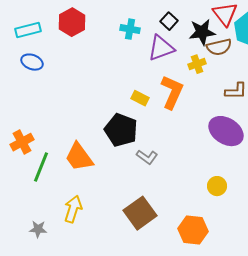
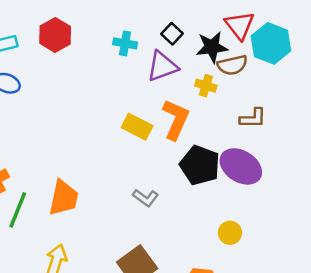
yellow cross: (197, 64) -> (206, 86), turned 36
yellow rectangle: (140, 98) -> (137, 127), size x1.4
black pentagon: (121, 130) -> (200, 165), moved
orange trapezoid: (79, 157) -> (64, 198), turned -132

